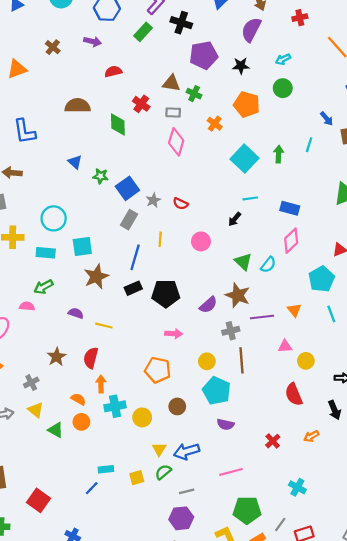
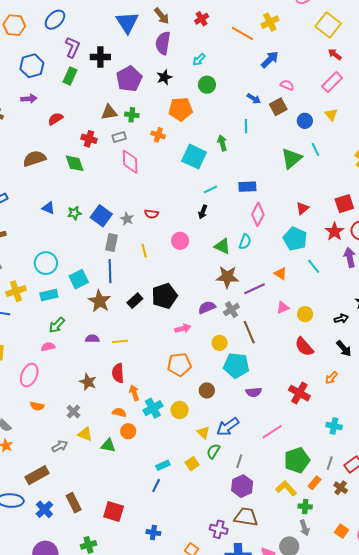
blue line: (135, 257) -> (110, 271), moved
purple semicircle: (208, 305) -> (207, 307), moved, turned -144
red cross: (273, 441) -> (299, 393), size x1.5
gray line: (187, 491) -> (239, 461), turned -40

